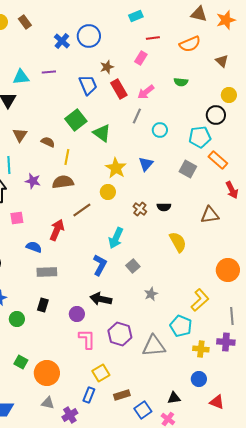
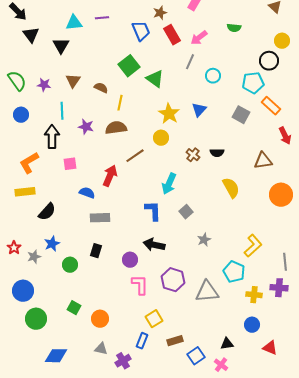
blue L-shape: (100, 265) -> (153, 211), turned -30
orange circle: (228, 270) -> (281, 195), moved
orange circle: (47, 373) -> (100, 319), size x0.7

